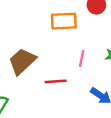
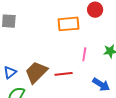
brown trapezoid: (22, 61) -> (36, 72), moved

